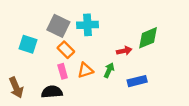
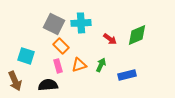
cyan square: (28, 44) -> (26, 56), moved
red arrow: (124, 51) -> (110, 39), moved, turned 48

